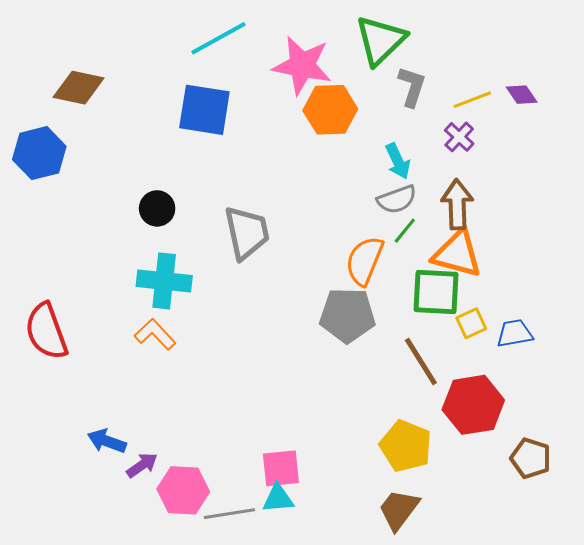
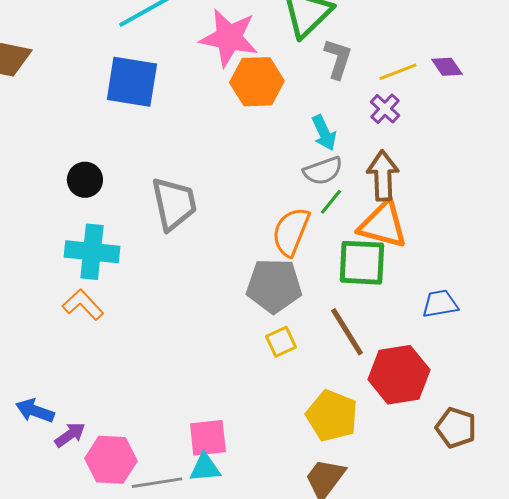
yellow square: (471, 323) -> (281, 342), moved

